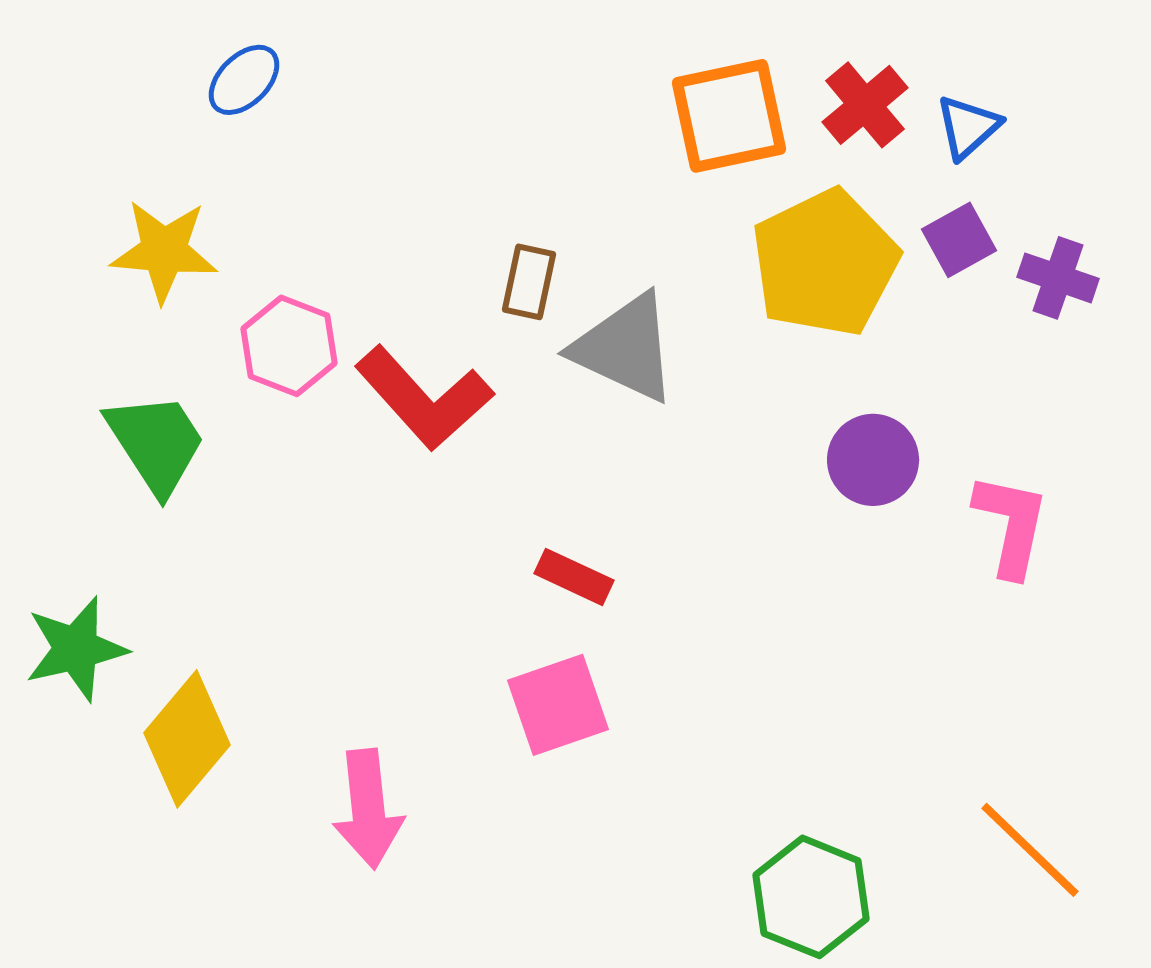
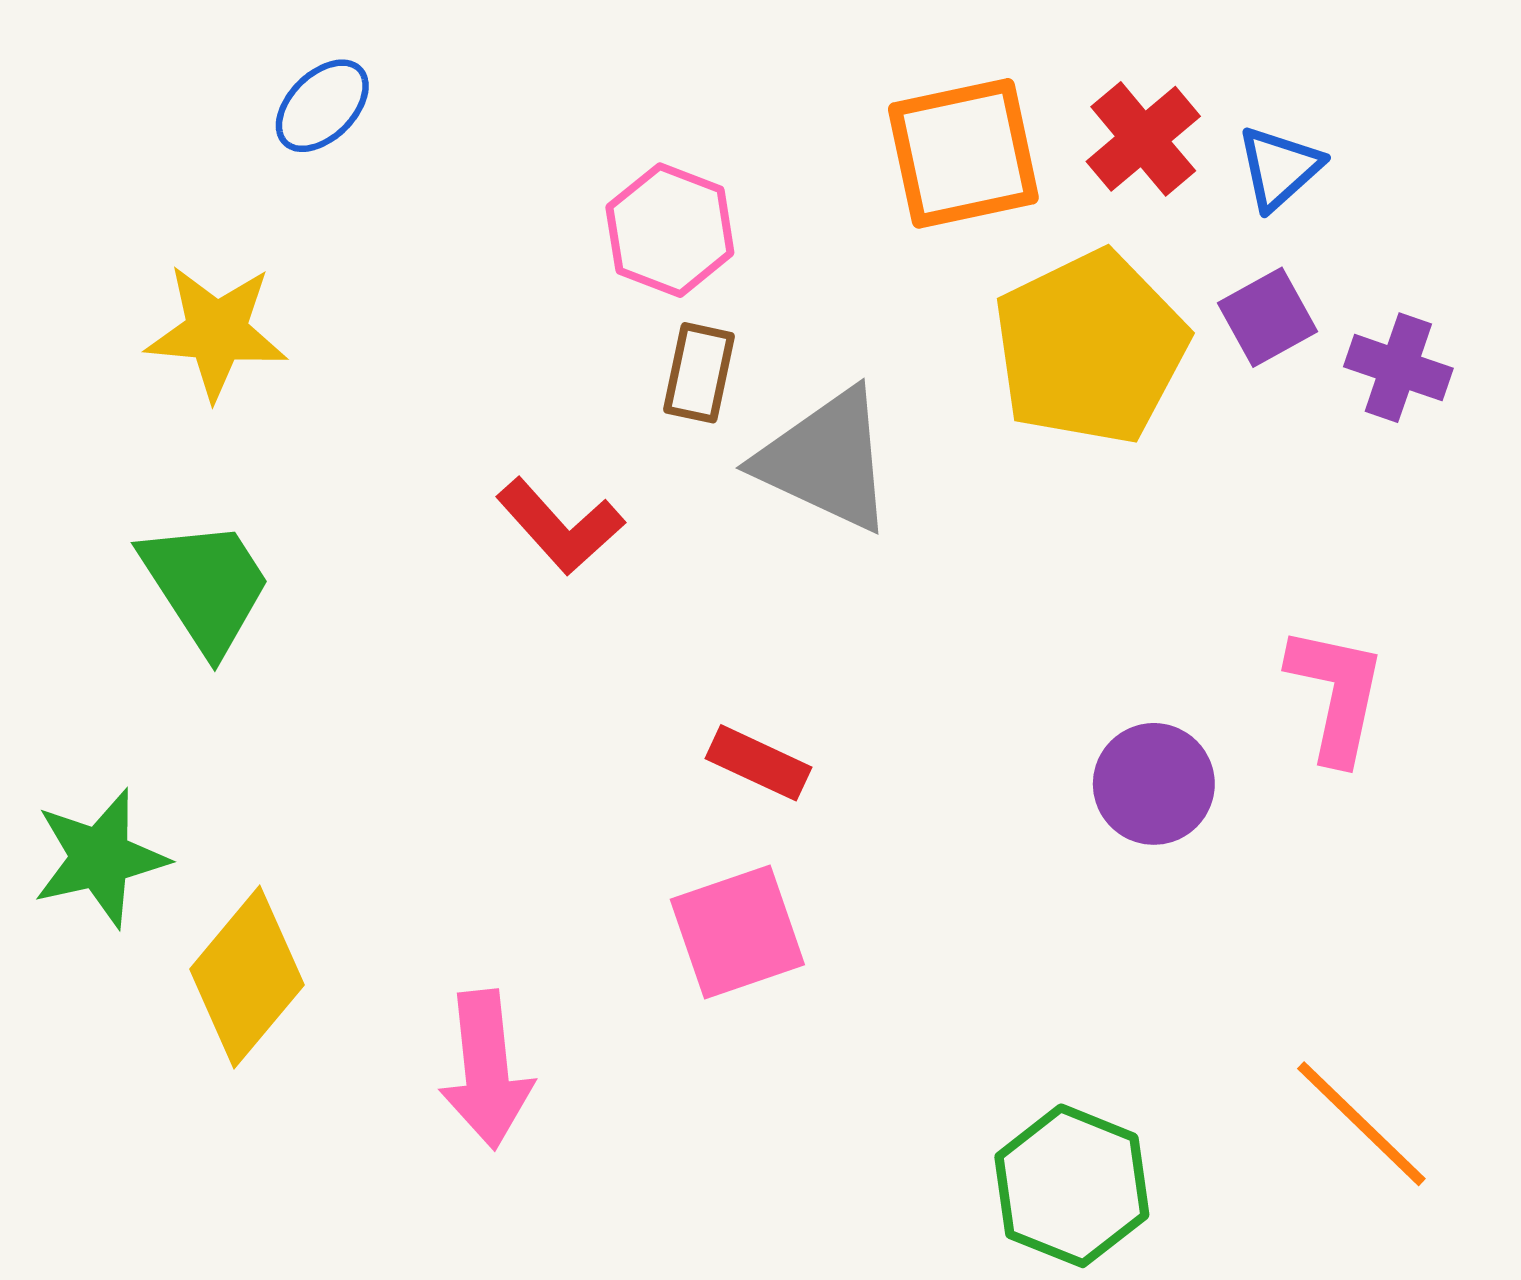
pink hexagon: (289, 346) -> (670, 230), moved
red L-shape: (424, 398) -> (560, 526), size x0.7
purple circle: (873, 460) -> (1154, 784), moved

